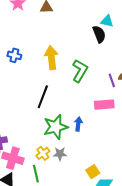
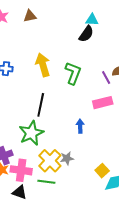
black semicircle: (99, 34) -> (86, 34), turned 66
green star: (56, 127) -> (31, 133), moved
yellow cross: (43, 153) -> (50, 161), size x1.6
green line: (36, 174) -> (46, 182), turned -60

